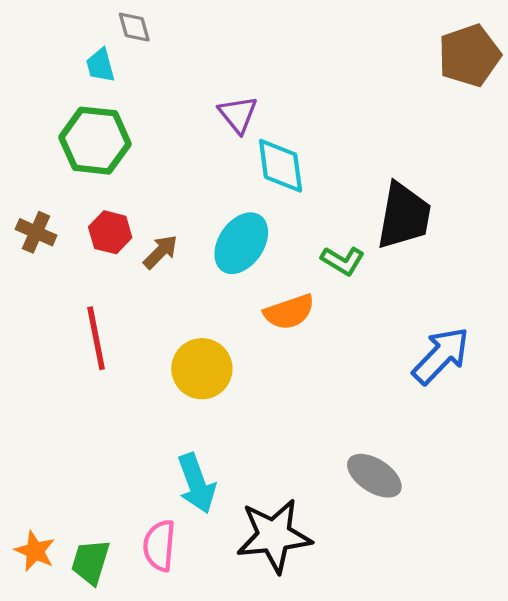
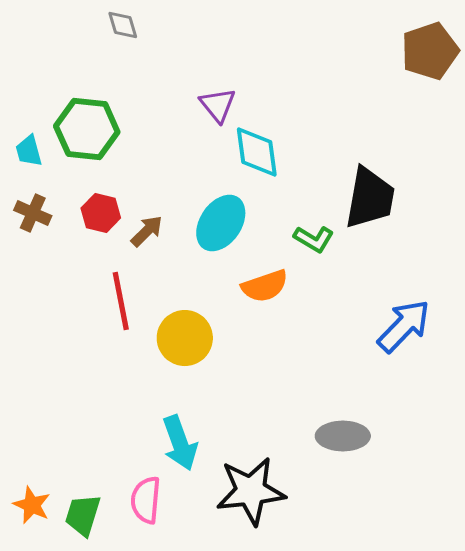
cyan trapezoid: (100, 65) -> (29, 151), moved
red line: (96, 338) -> (121, 301), moved
gray ellipse: (374, 476) -> (343, 436), turned -33

